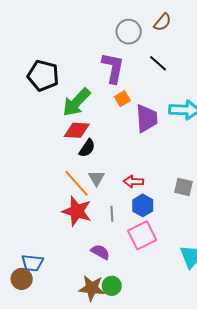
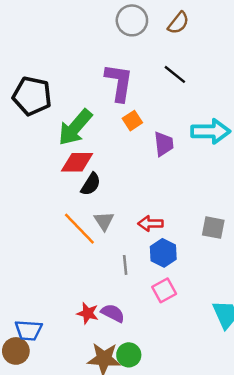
gray circle: (129, 32) -> (132, 20), moved
purple trapezoid: (147, 118) -> (164, 144), size x0.7
red star: (77, 211) -> (88, 313), moved, size x0.6
pink square: (142, 235) -> (164, 290), size x0.7

